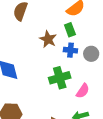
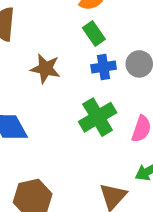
brown star: (48, 39) -> (45, 69), moved

